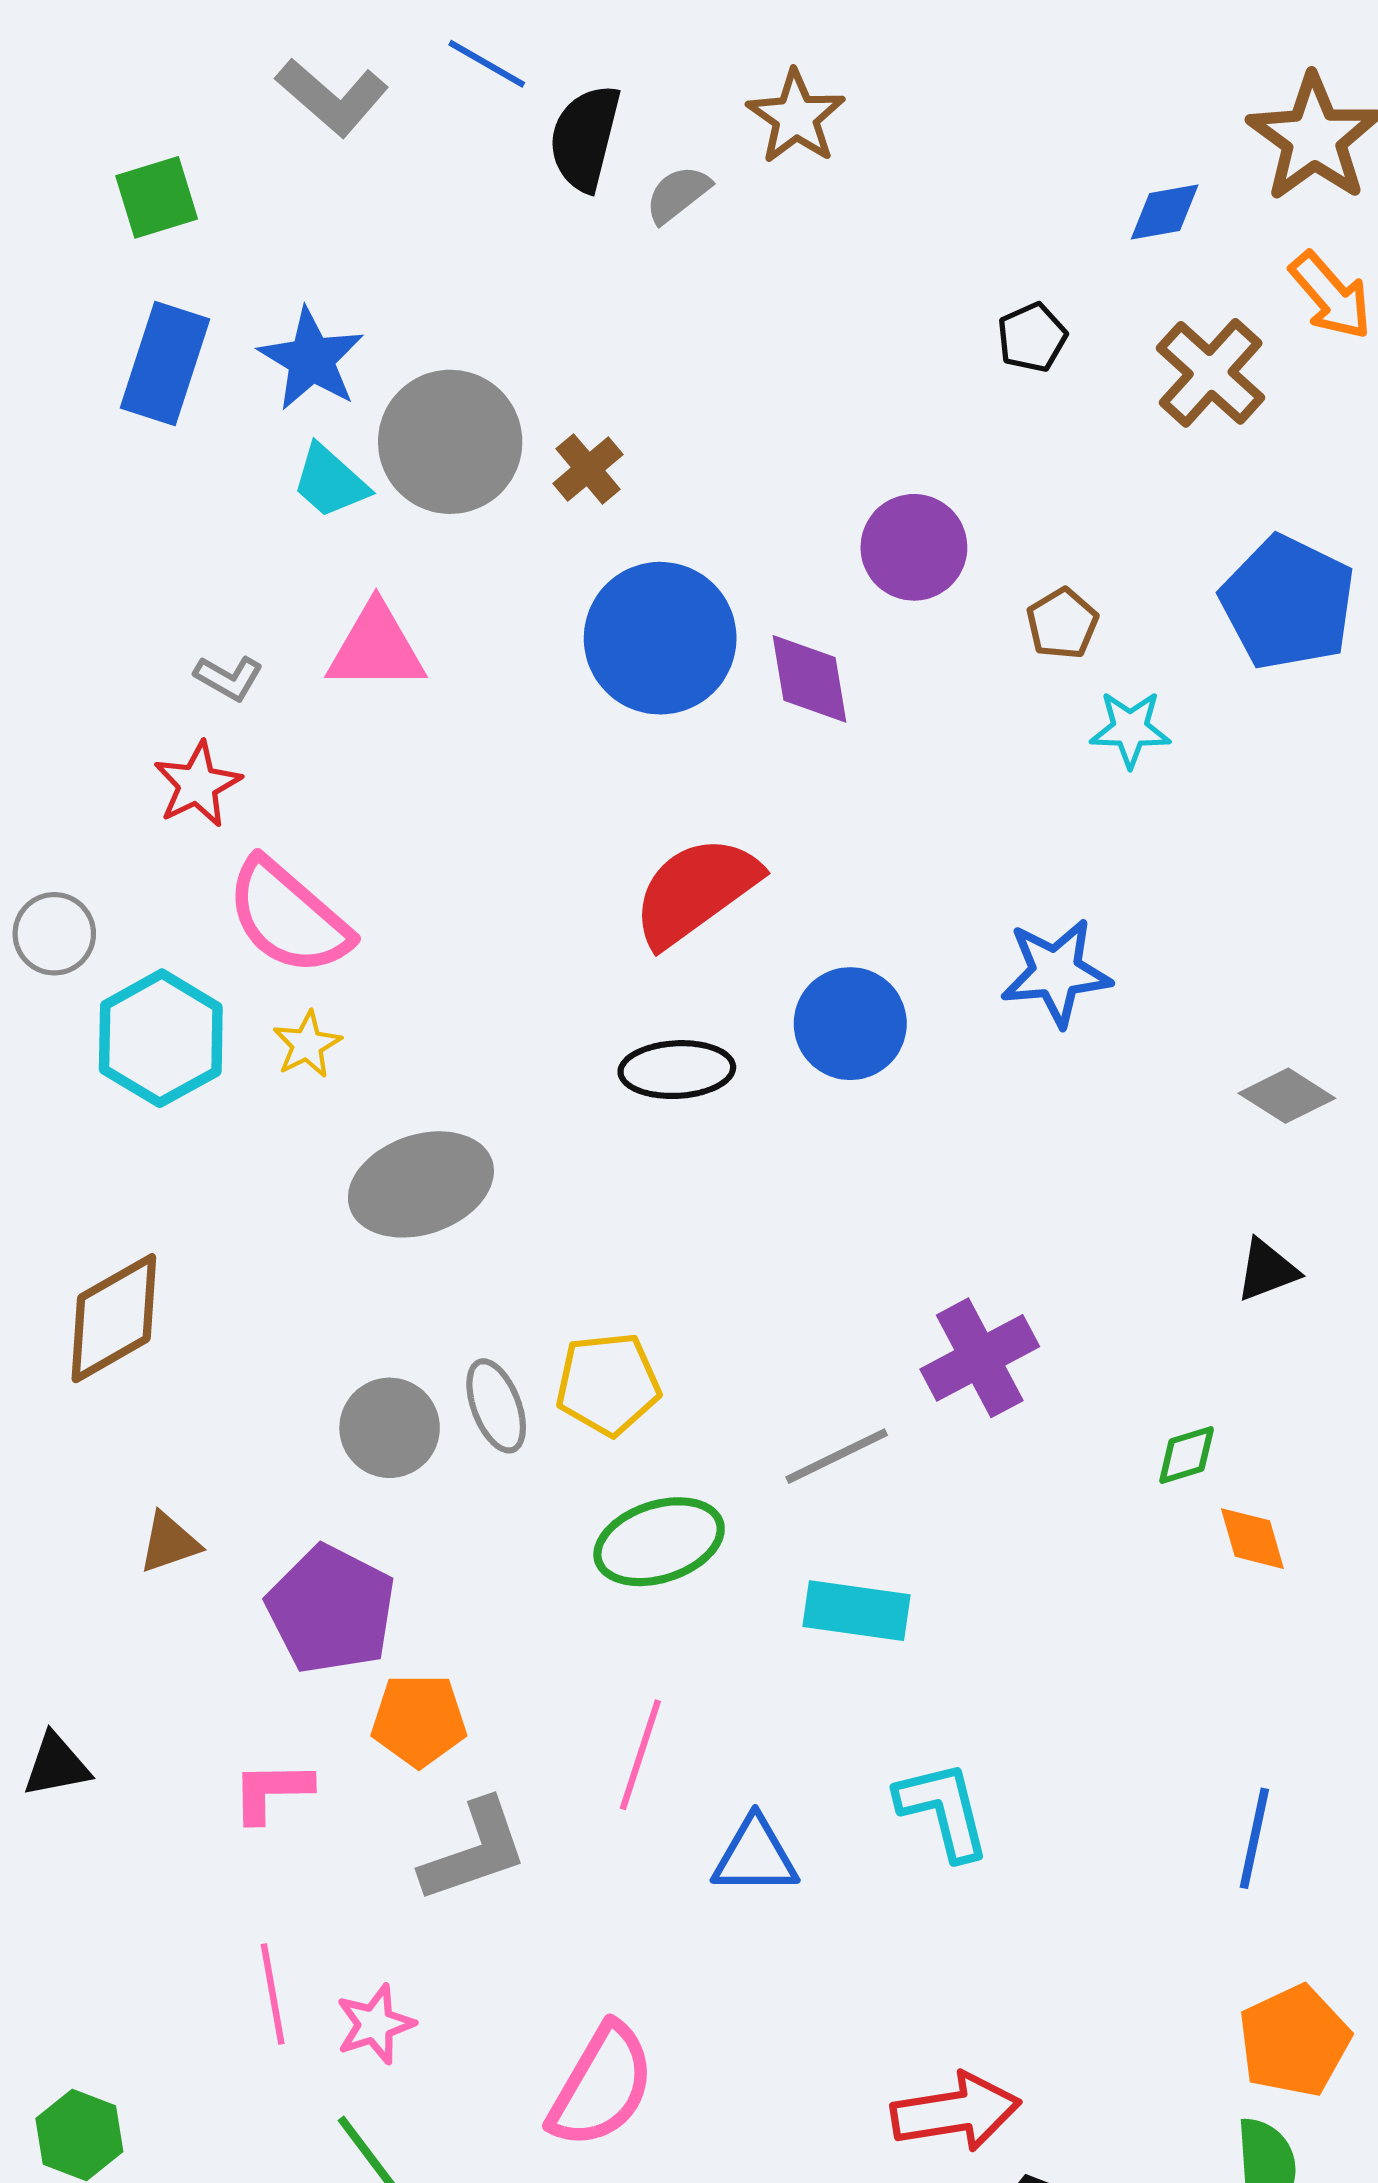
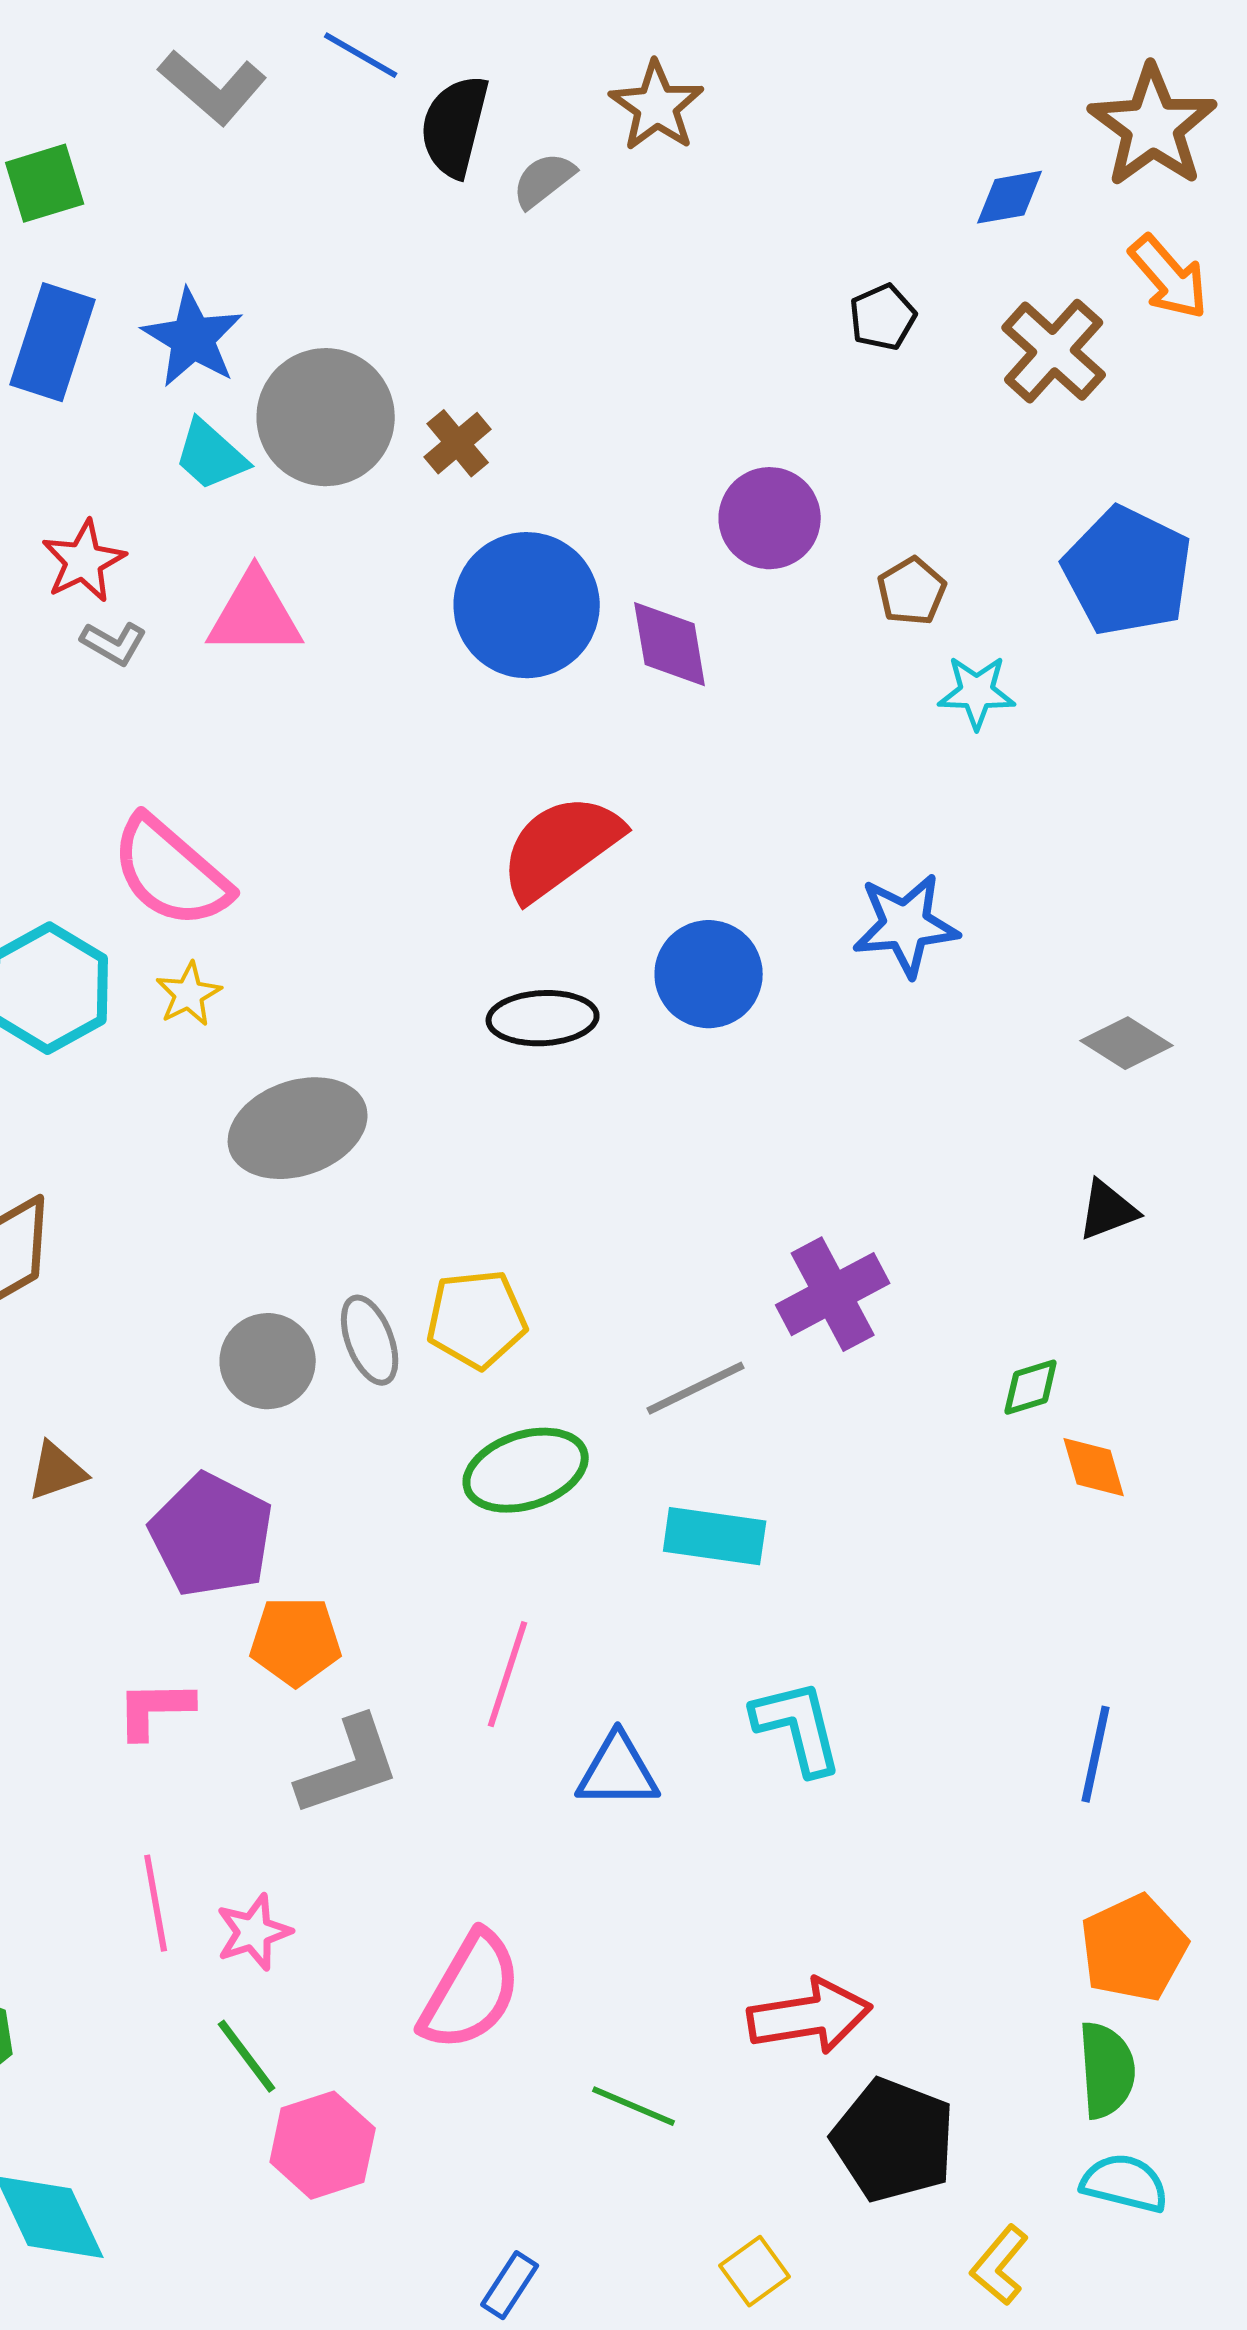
red star: (197, 784) -> (84, 561), moved

